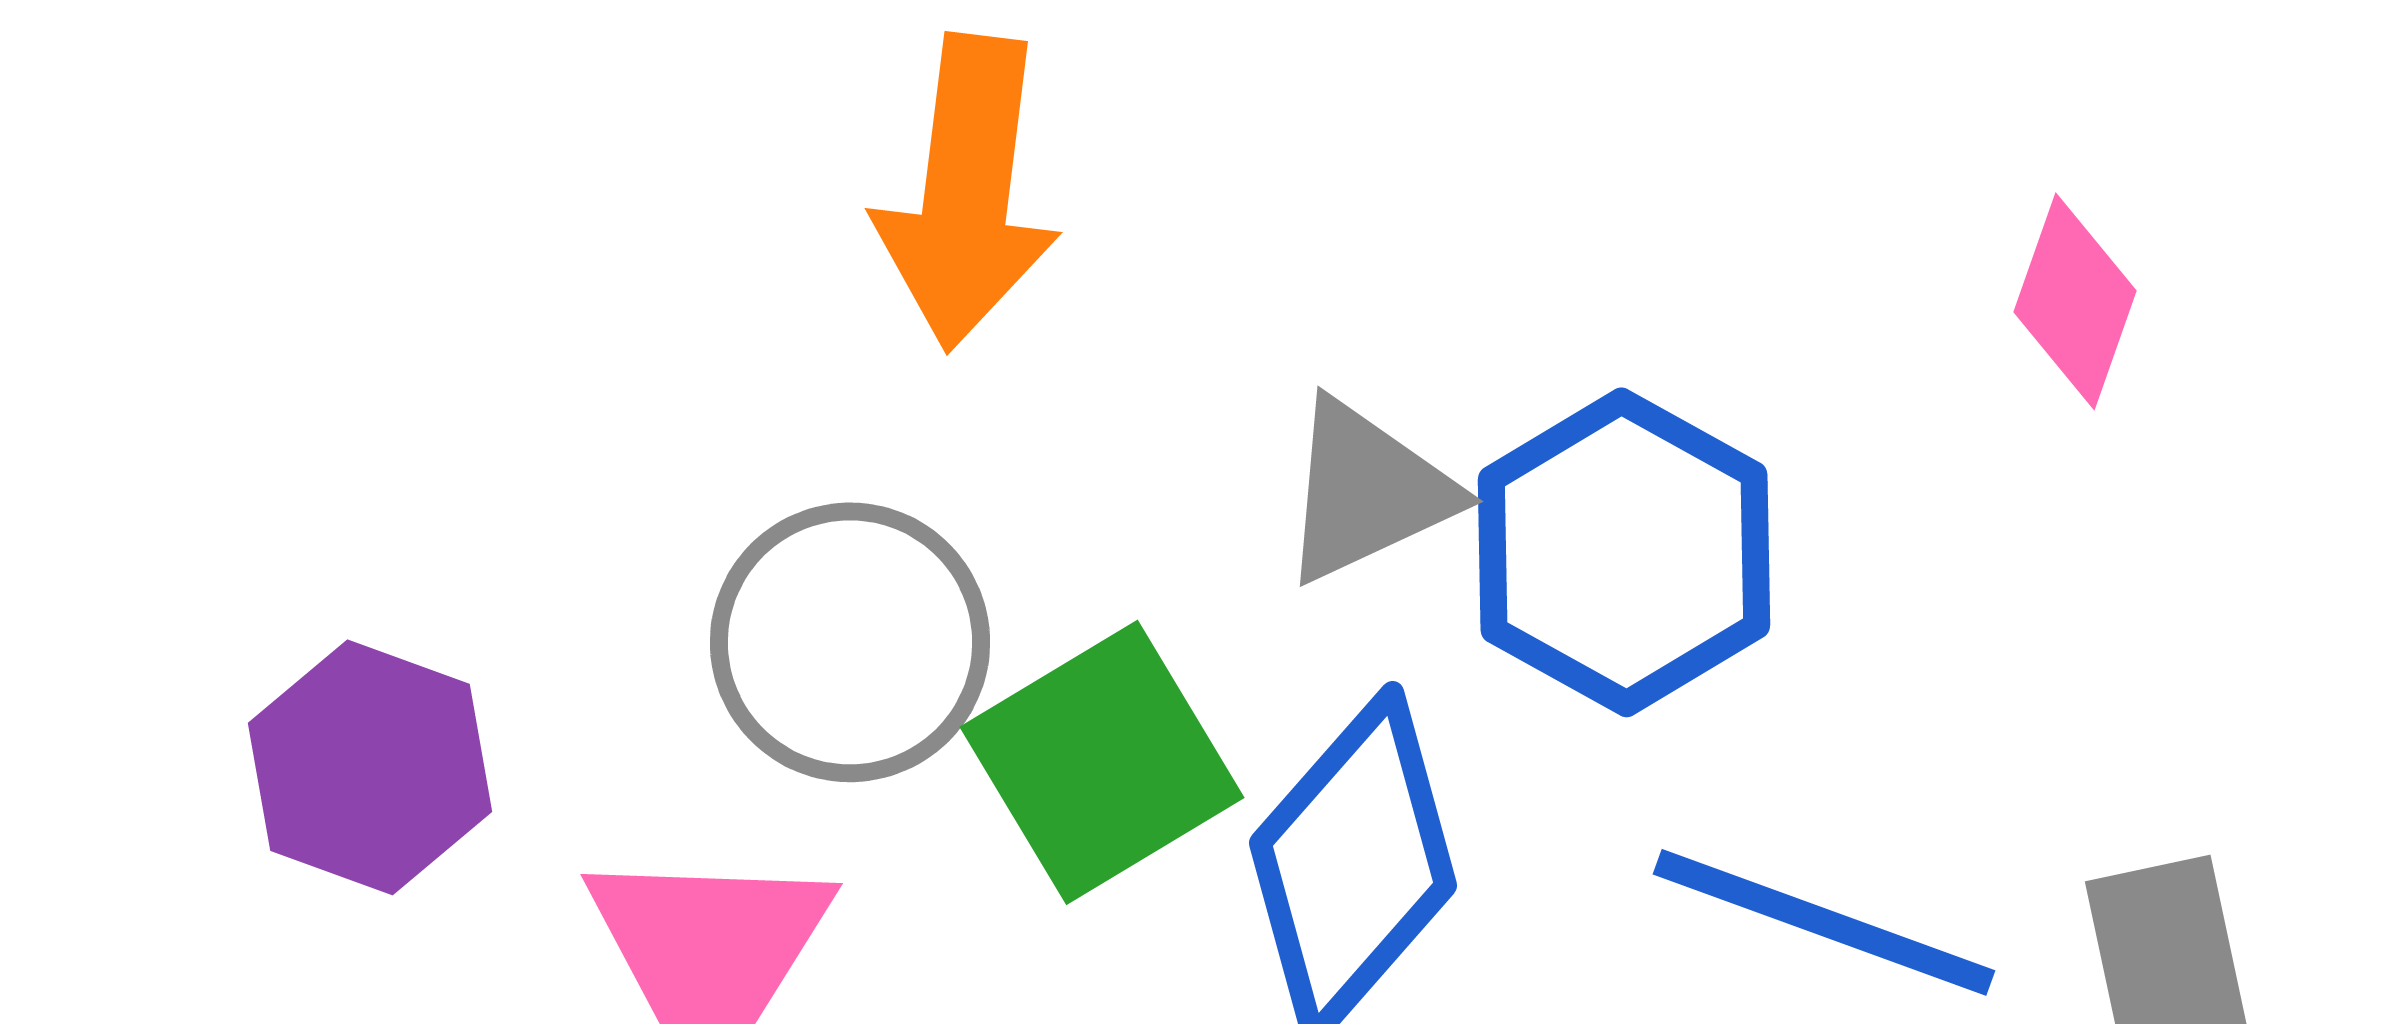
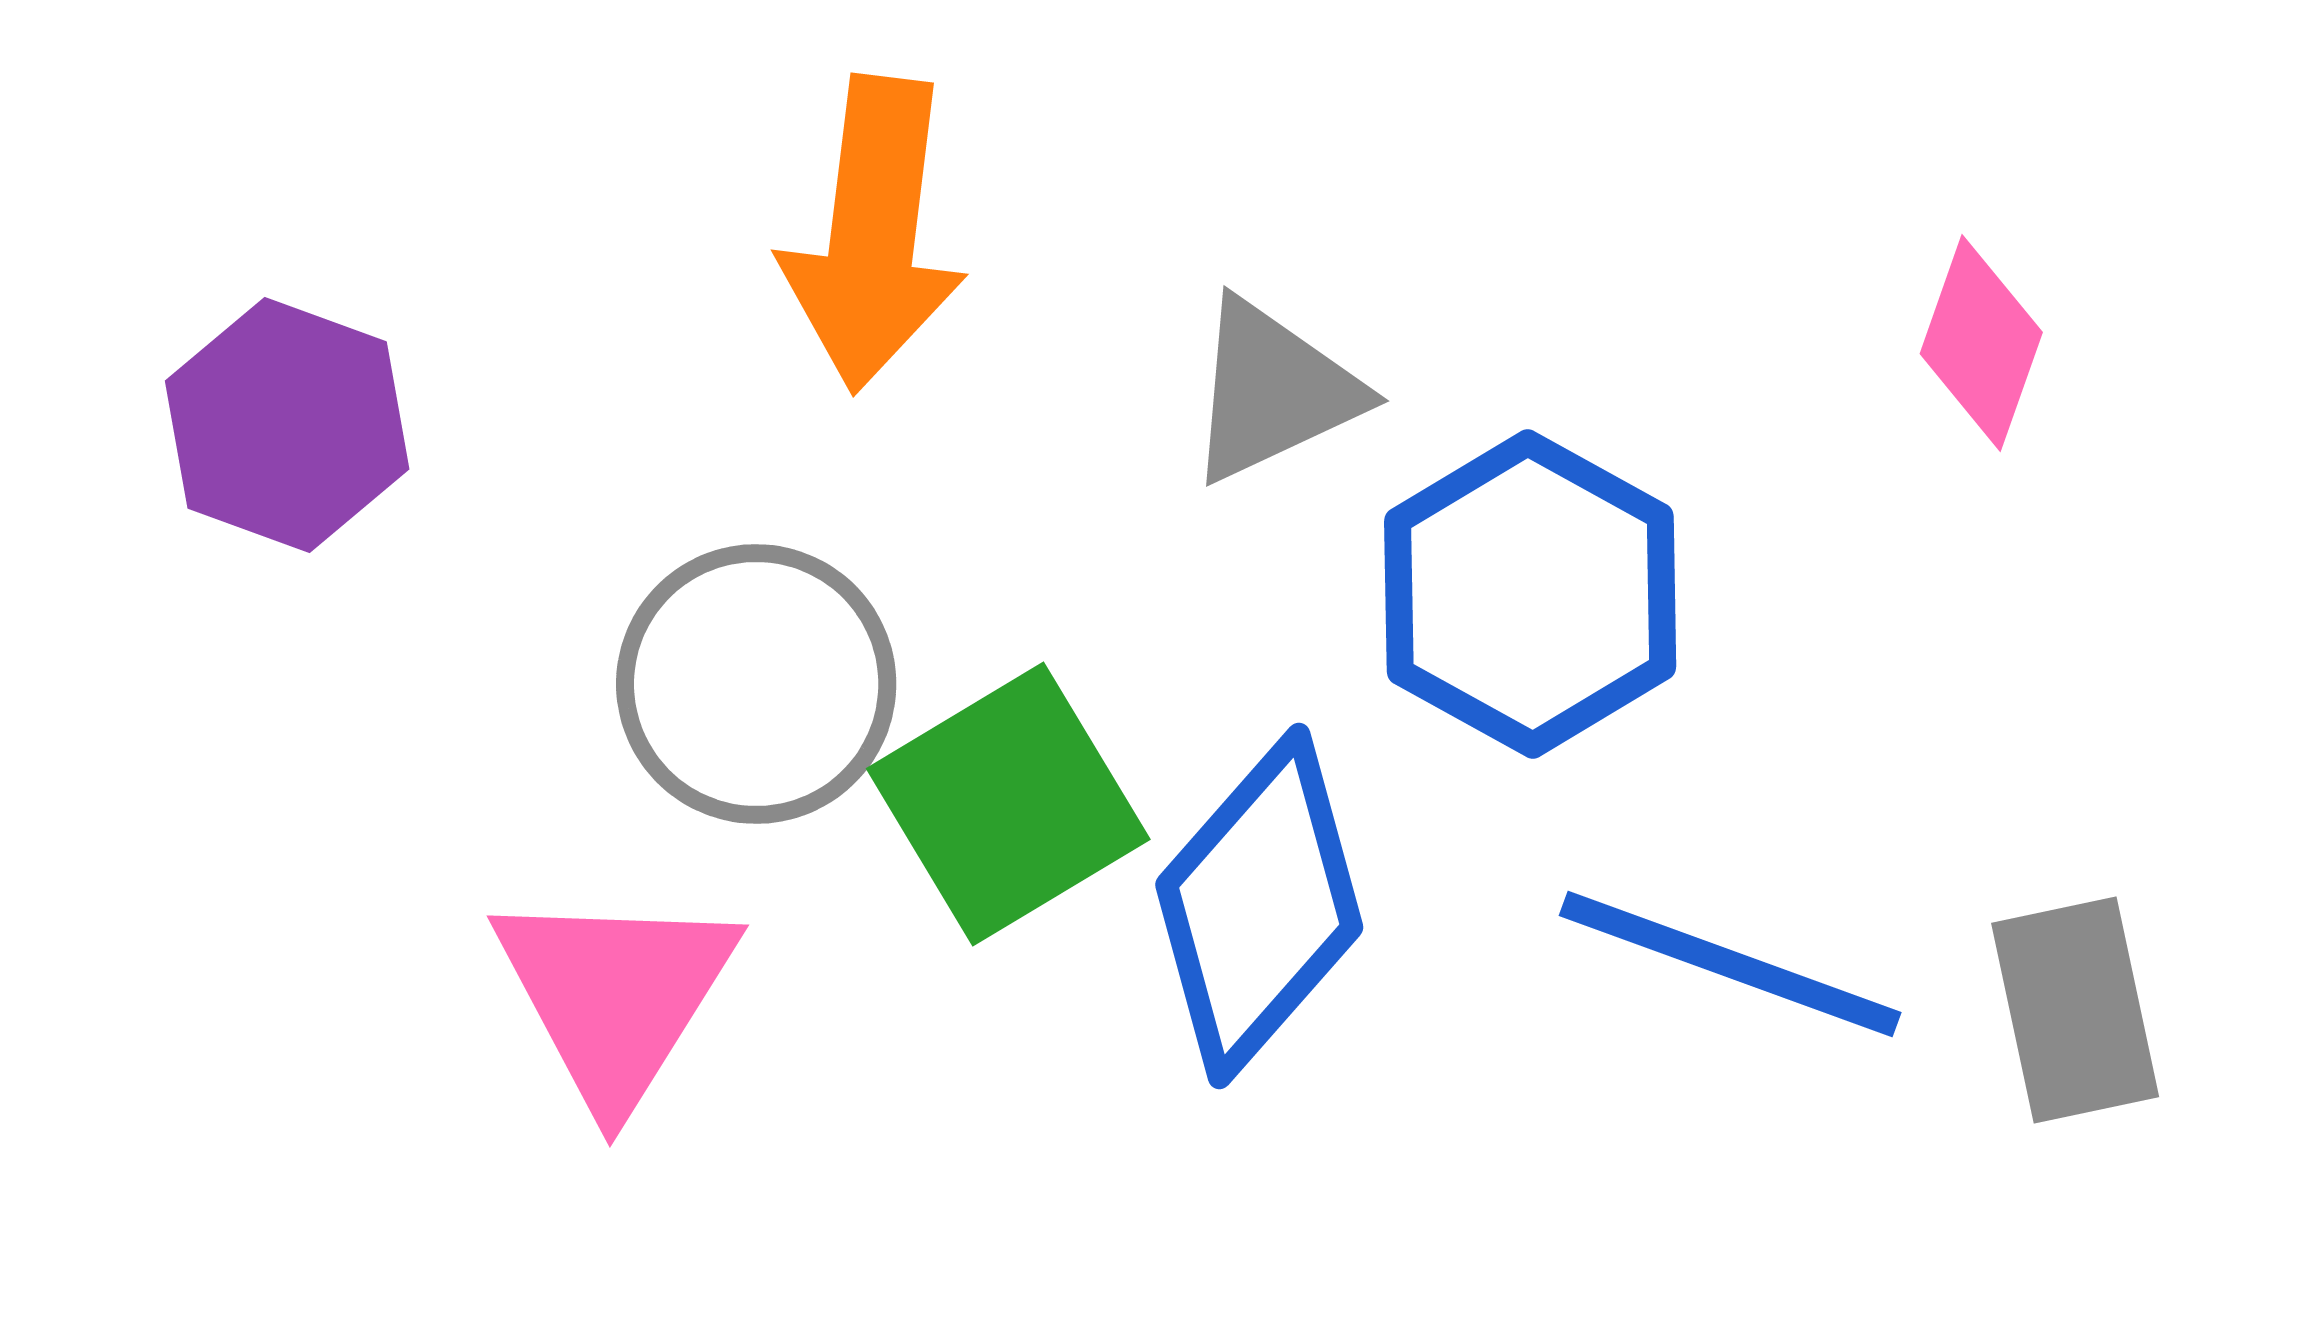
gray triangle: (1367, 491) -> (1273, 391), moved
purple hexagon: (370, 767) -> (287, 425), moved

